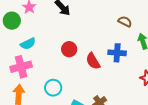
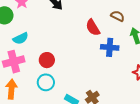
red circle: (69, 49) -> (47, 60), moved
red semicircle: (93, 61) -> (93, 27), moved

